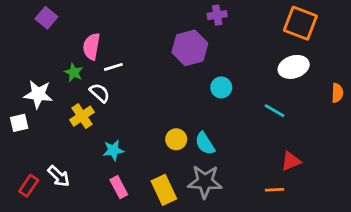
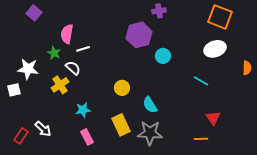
cyan circle: (221, 87) -> (163, 56), moved
yellow circle: (176, 139) -> (122, 88), moved
red triangle: (291, 161) -> (213, 118), turned -42
yellow rectangle: (164, 190) -> (121, 125), moved

